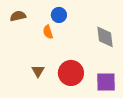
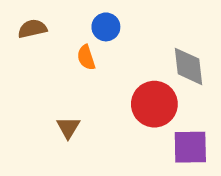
red circle: (71, 73) -> (154, 104), moved

